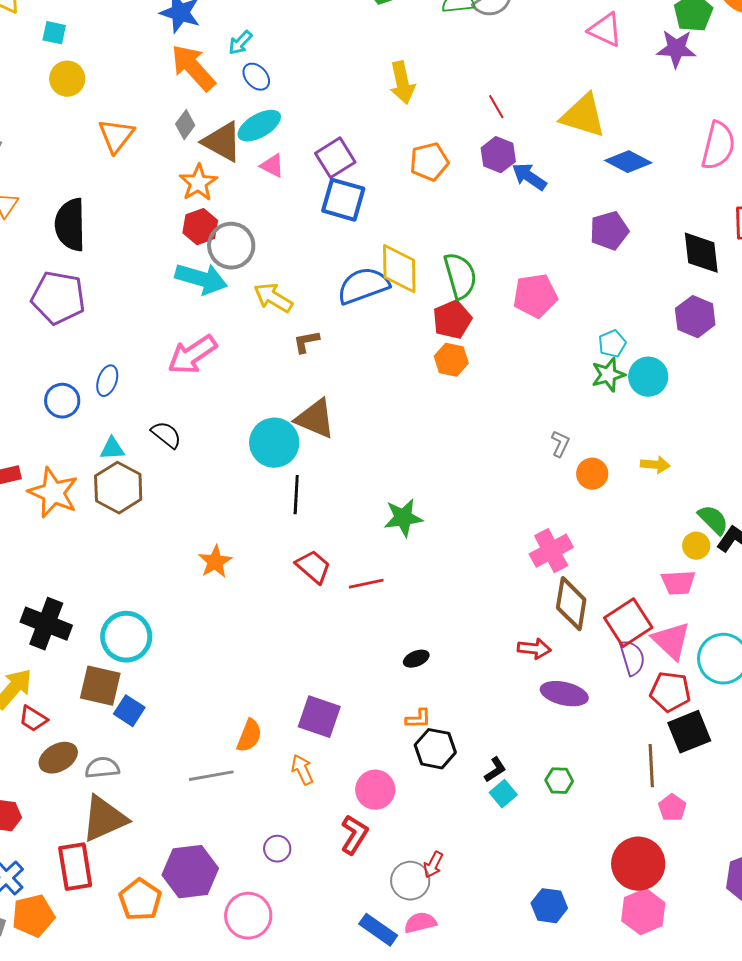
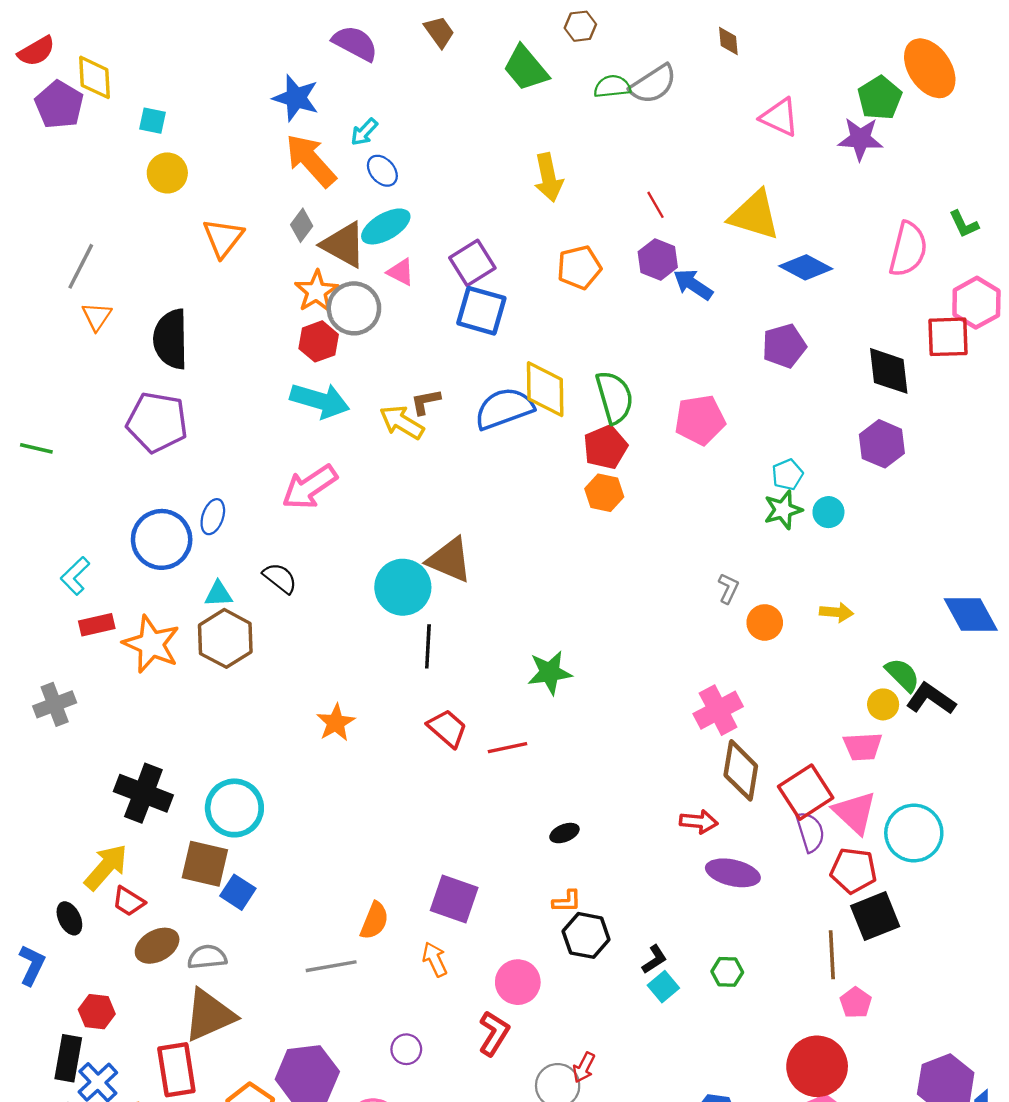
gray circle: (231, 246) -> (354, 308), moved
brown L-shape: (306, 342) -> (426, 402), moved
cyan circle: (648, 377) -> (828, 512), size x0.7
blue circle: (62, 401) -> (162, 539), size x1.5

